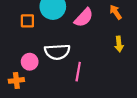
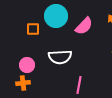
pink circle: (30, 62) -> (27, 65), moved
pink line: (78, 72) -> (79, 85), moved

